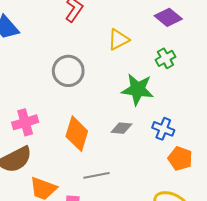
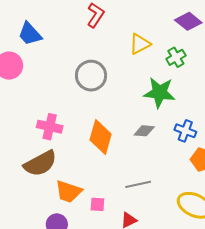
green cross: (165, 58) -> (176, 57), moved
pink cross: (25, 122) -> (50, 127), turned 30
gray line: (97, 175) -> (138, 184), moved

